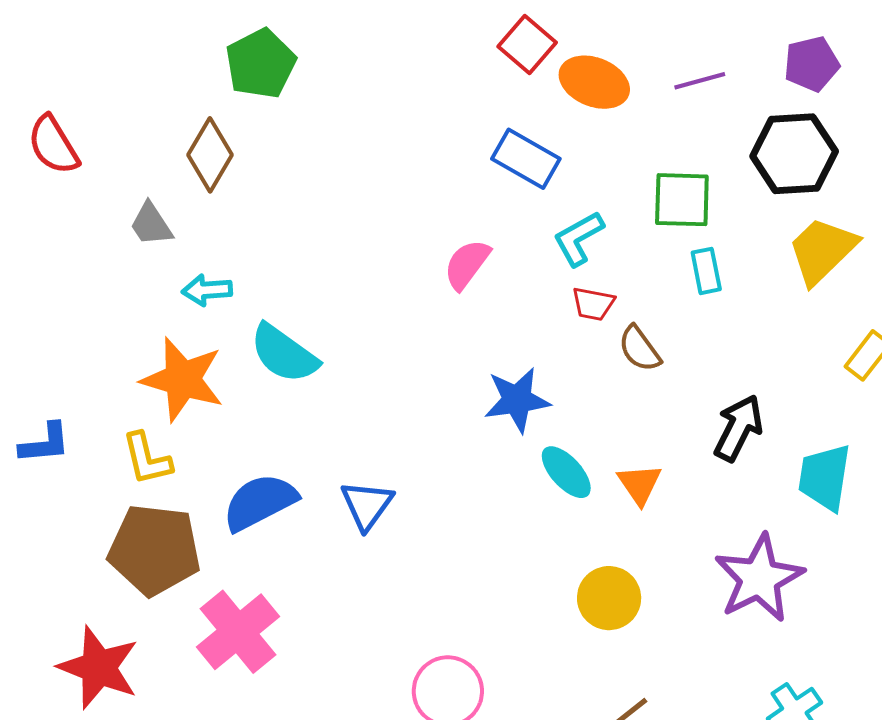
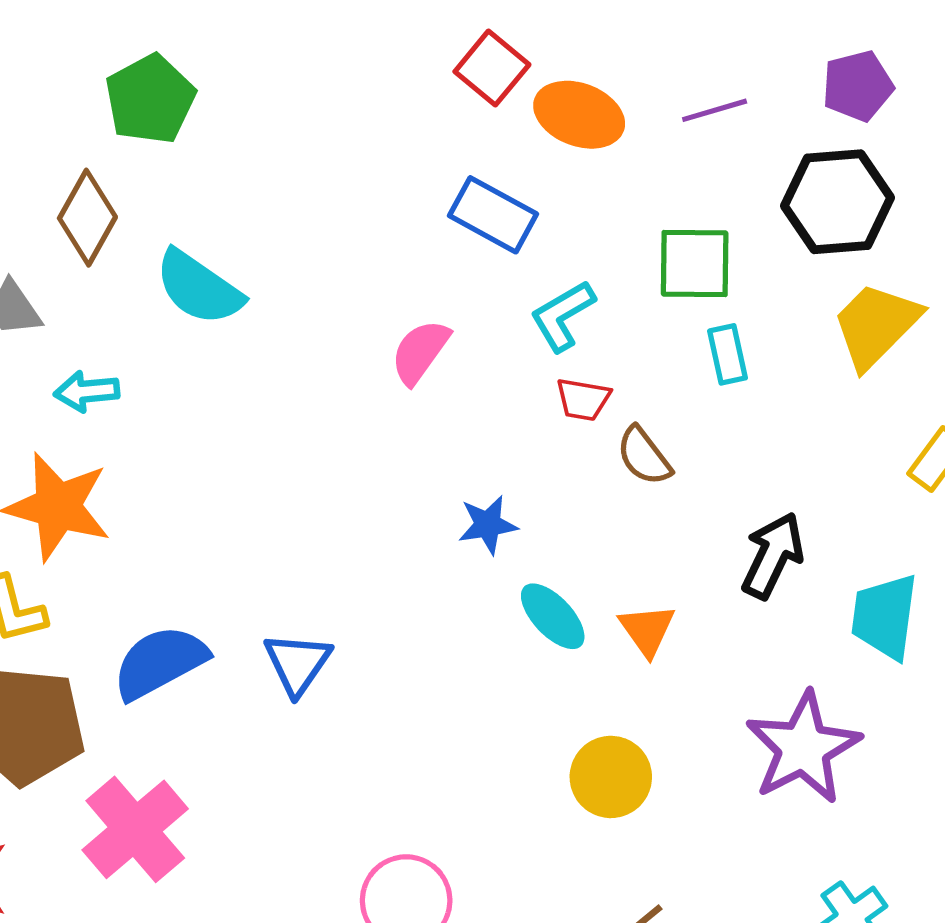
cyan semicircle: (284, 354) -> (199, 288), moved
blue star: (517, 400) -> (488, 525), size x0.7

